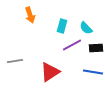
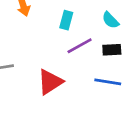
cyan semicircle: (86, 28) -> (110, 20), moved

